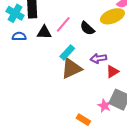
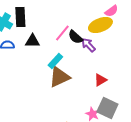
pink line: (63, 24) -> (62, 33), moved
purple arrow: (98, 58) -> (88, 45), moved, turned 56

